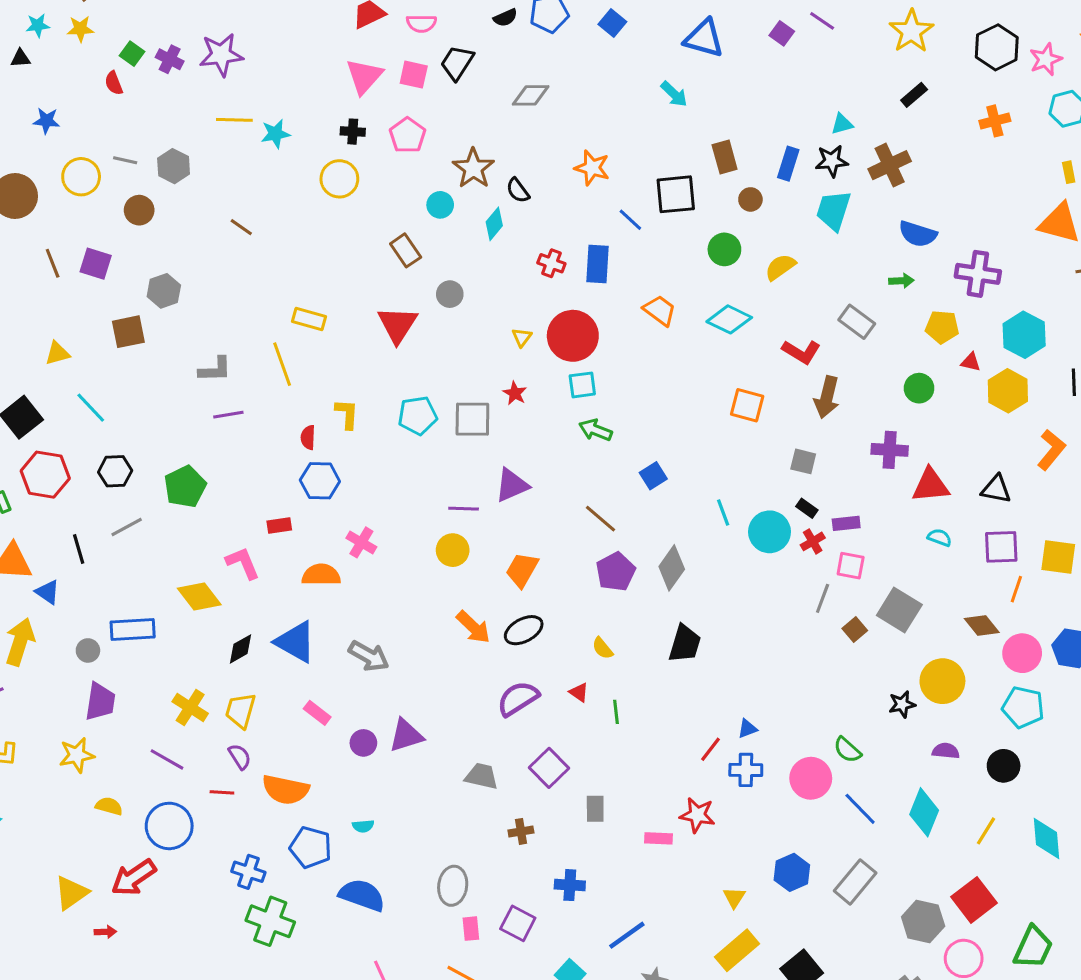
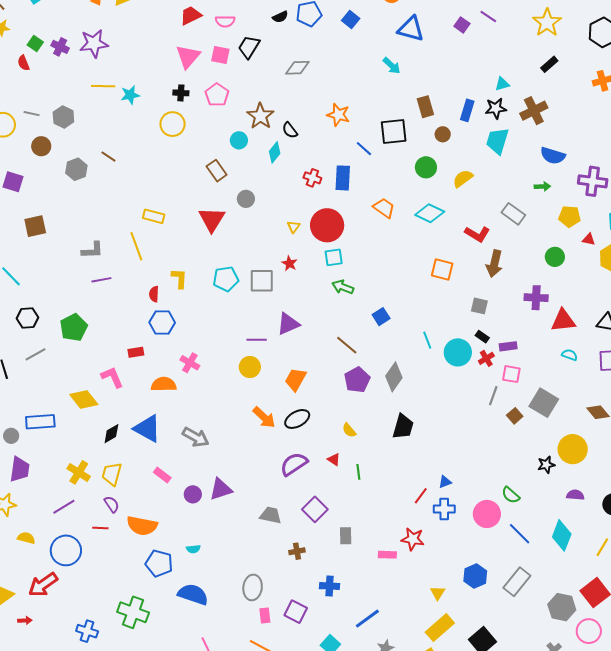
gray hexagon: (164, 291) -> (76, 169), moved
purple line: (167, 759) -> (64, 507), turned -60
blue cross: (248, 872) -> (87, 631), moved

